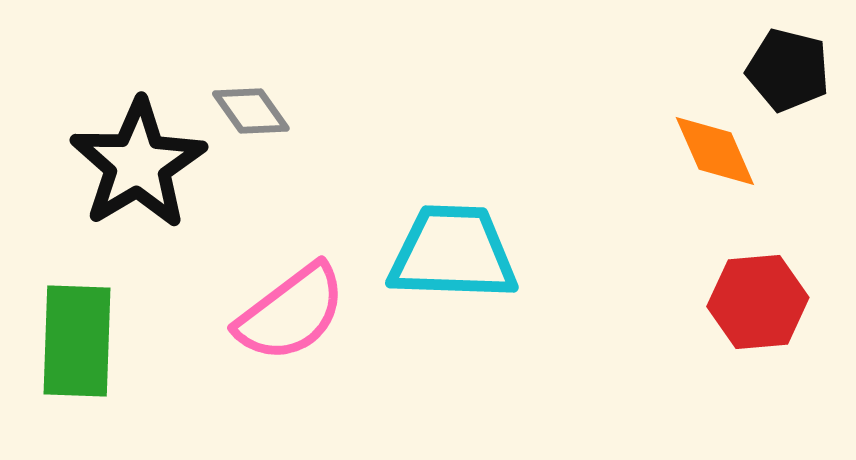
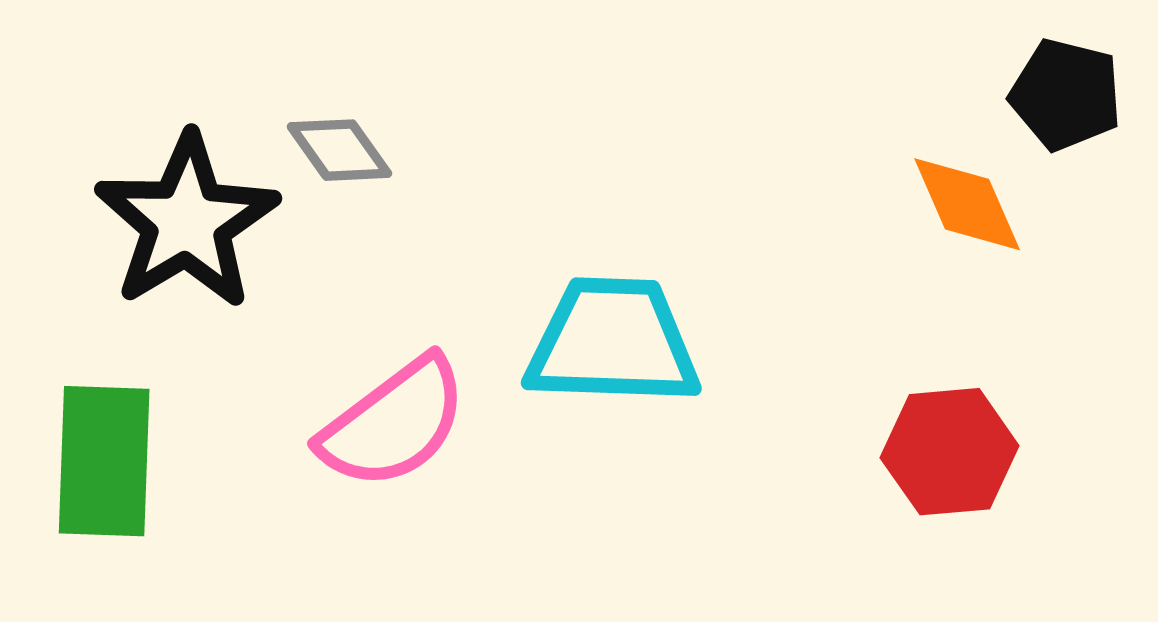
red hexagon: (758, 302) -> (950, 452), moved

